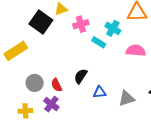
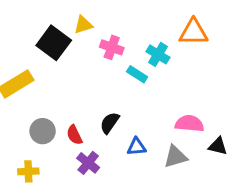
pink cross: (81, 24) -> (112, 47), turned 35
pink semicircle: (136, 50) -> (189, 124), moved
purple cross: (51, 104) -> (88, 163), moved

